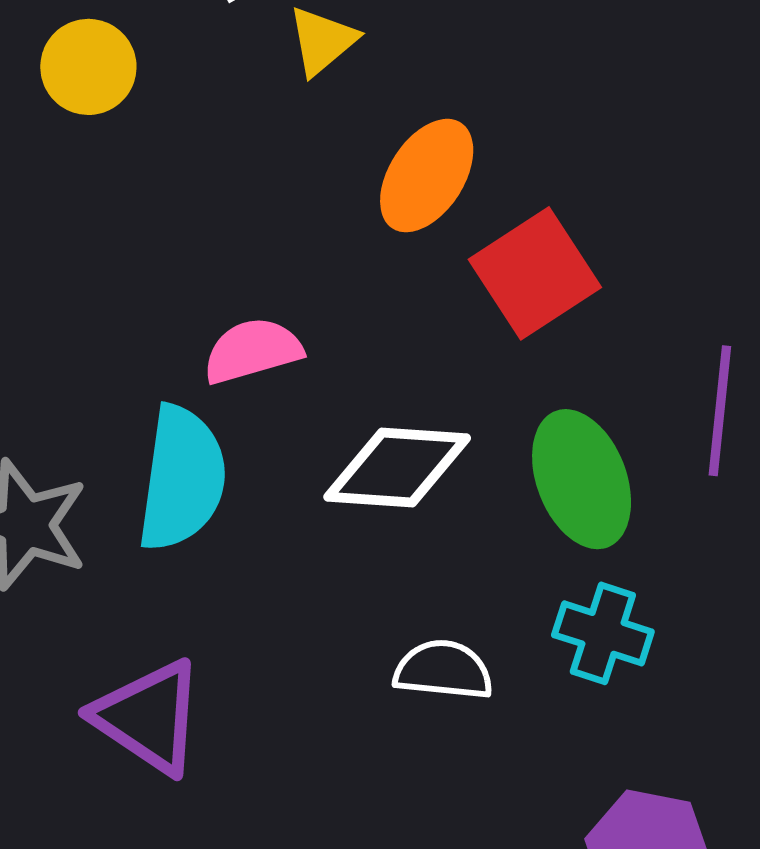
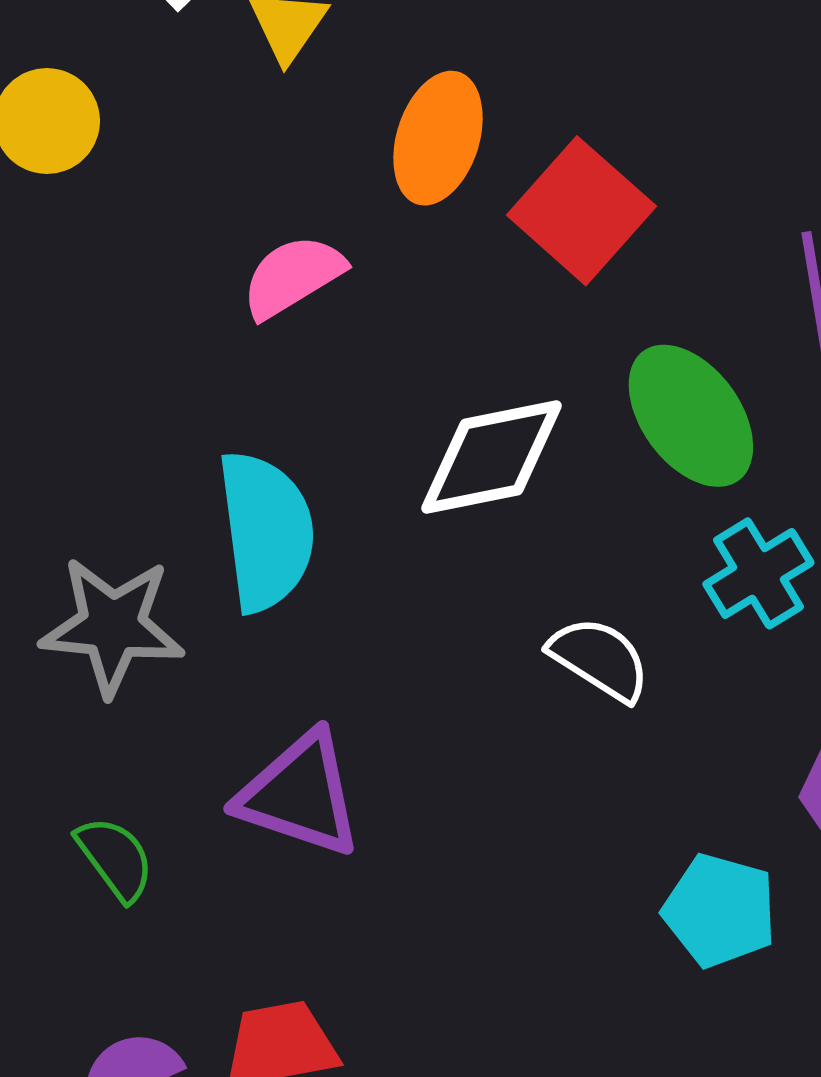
pink semicircle: (252, 351) -> (293, 276), moved
cyan cross: (603, 633) -> (758, 573), turned -34
white semicircle: (443, 670) -> (600, 659), turned 42

